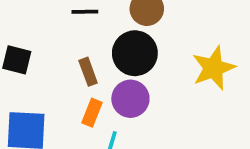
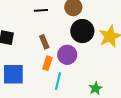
black circle: (135, 53) -> (82, 31), moved

